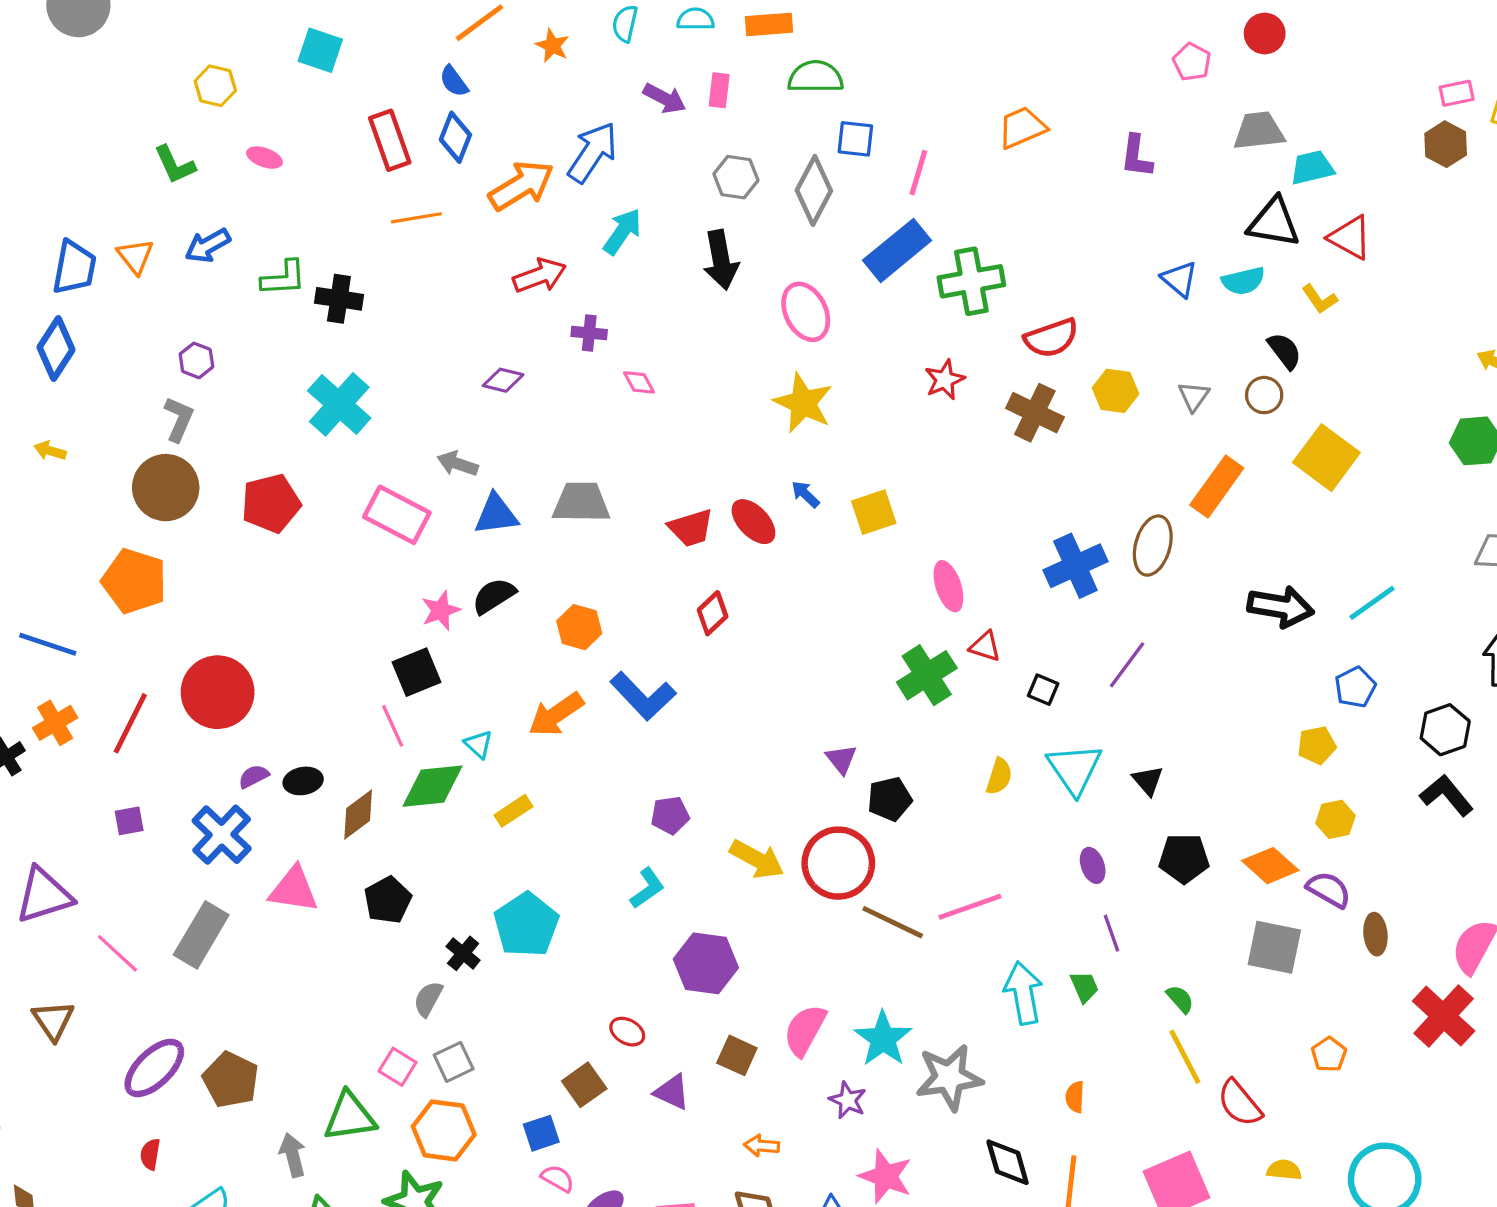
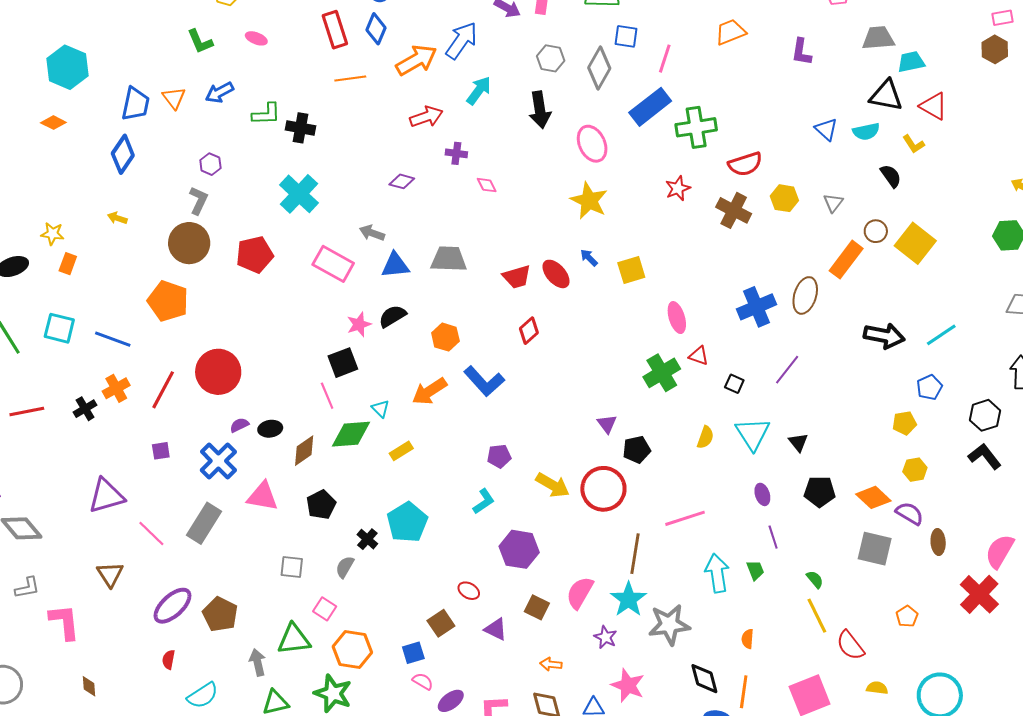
brown circle: (1264, 395) -> (876, 231), moved
brown line: (893, 922) -> (635, 554), moved, turned 72
gray square: (454, 1062) -> (292, 567), moved, turned 30

